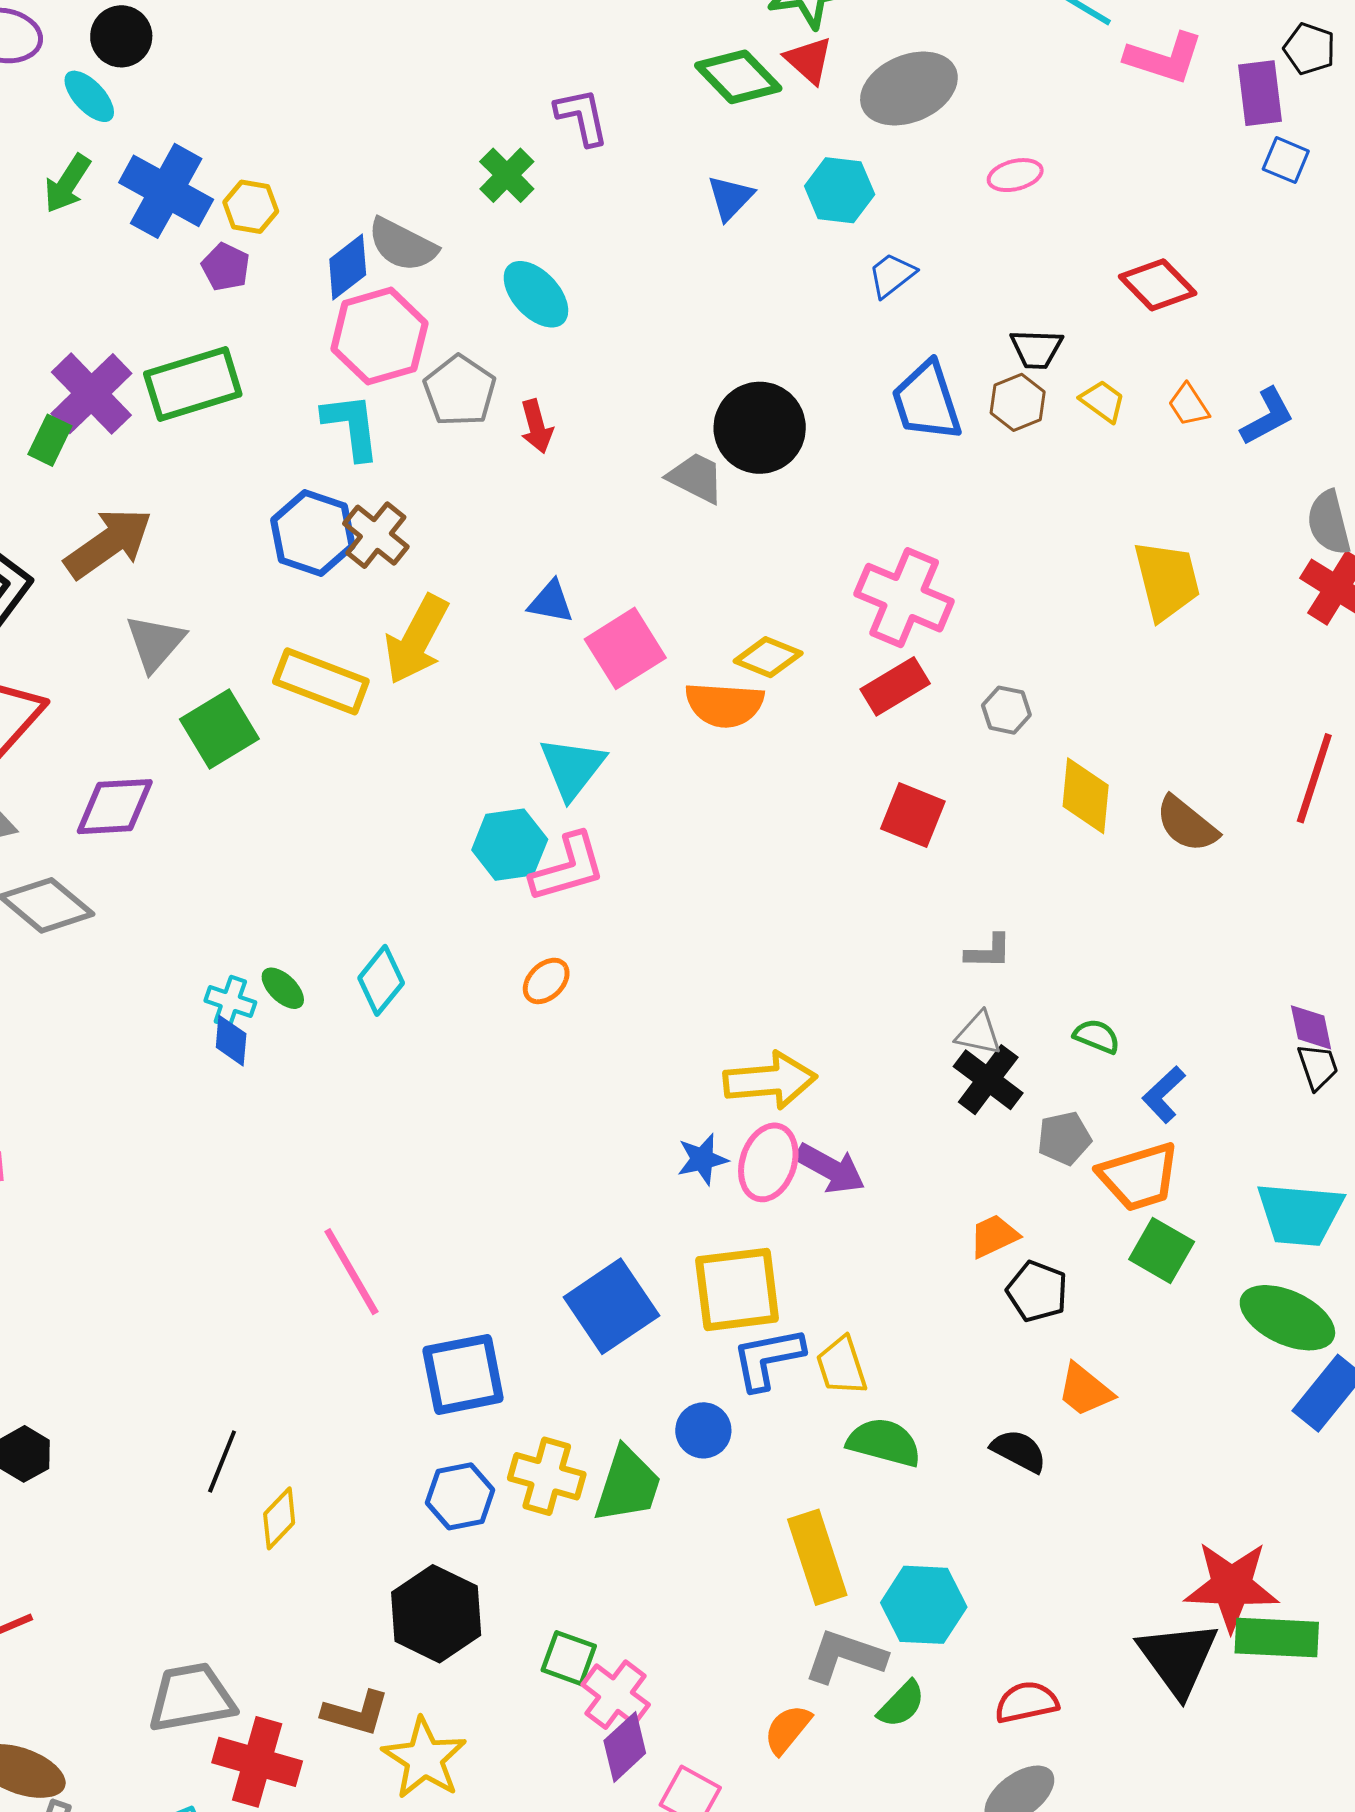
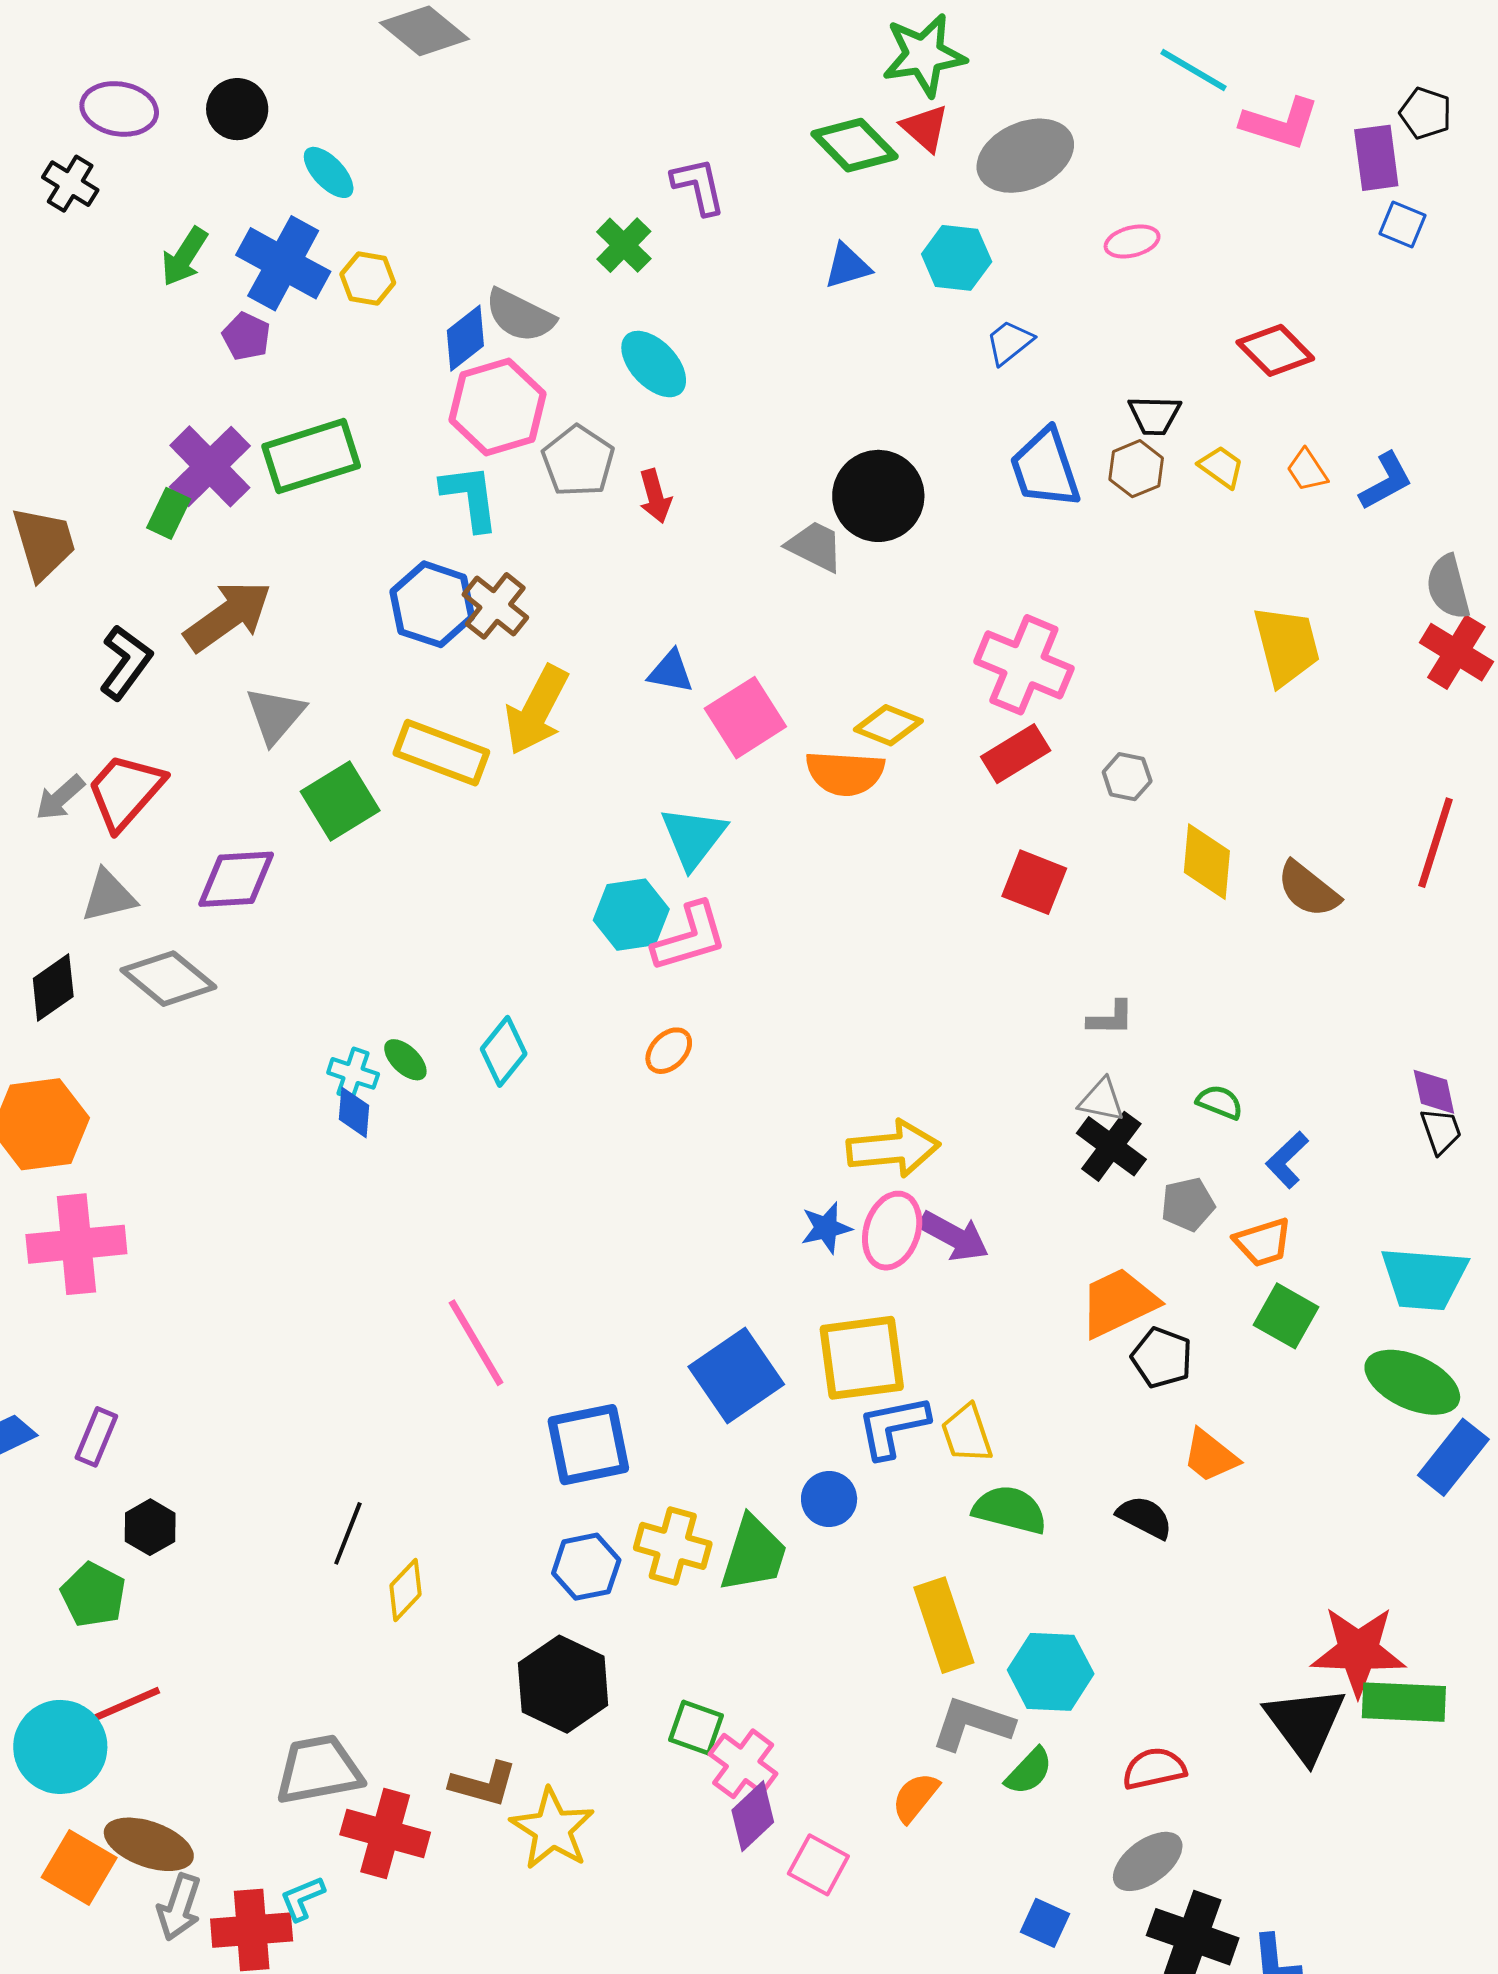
cyan ellipse: (89, 96) -> (329, 172), moved
blue triangle: (730, 198) -> (847, 266), turned 30
purple pentagon: (226, 267) -> (246, 336), moved
orange trapezoid: (1139, 1177) -> (1263, 1242), size x0.7
orange trapezoid: (994, 1236) -> (1118, 1303), size x1.6

